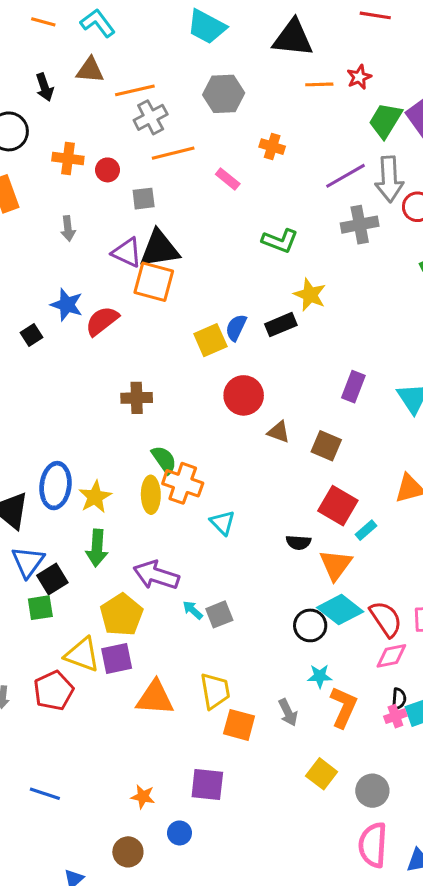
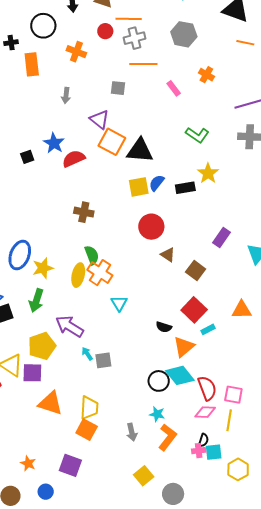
red circle: (108, 170) -> (105, 31), moved
black triangle: (159, 249) -> (140, 151), moved
orange square: (239, 725) -> (87, 430), moved

